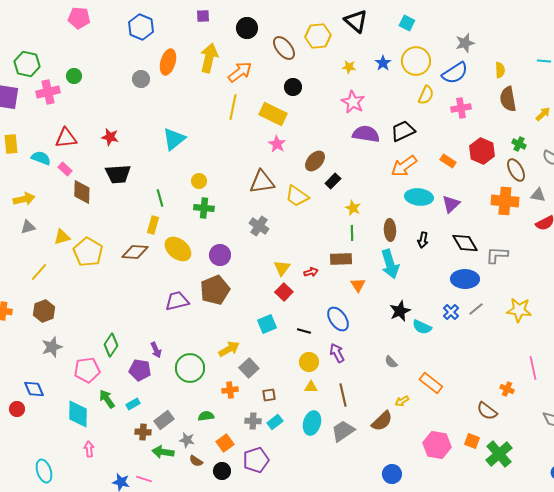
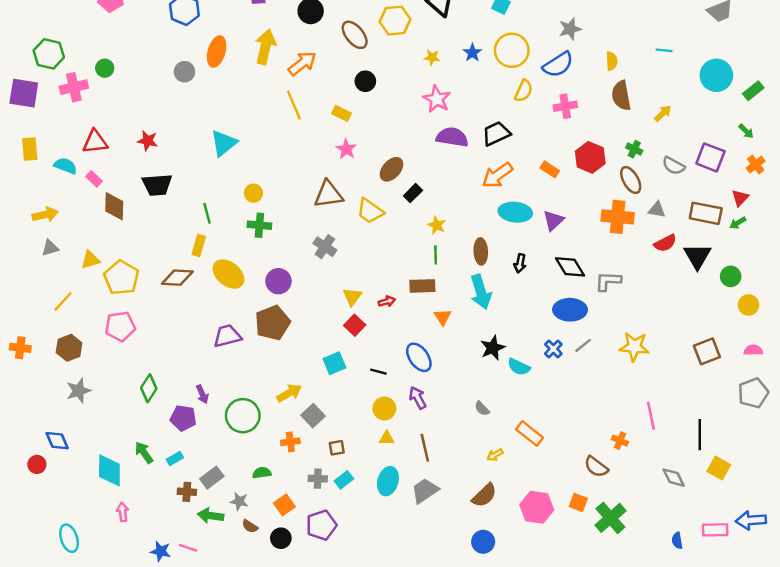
yellow line: (233, 107) -> (294, 105), turned -35
yellow rectangle: (273, 114) -> (342, 113), size x0.6
pink pentagon: (87, 370) -> (120, 326), moved
brown semicircle: (382, 421) -> (484, 495), moved

